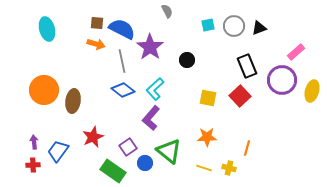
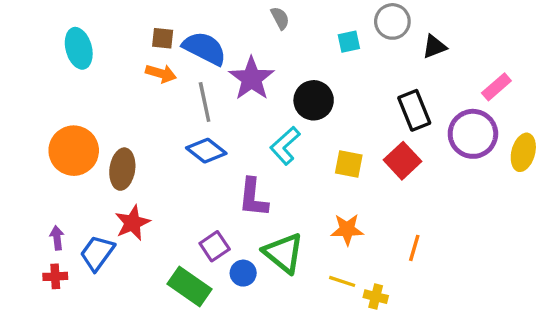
gray circle: (234, 26) -> (392, 21), moved
black circle: (187, 60) -> (314, 100), size x1.5
cyan L-shape: (155, 89) -> (285, 146), moved
purple L-shape: (151, 118) -> (253, 198), turned -35
red star: (93, 137) -> (132, 223), moved
yellow cross: (229, 168) -> (376, 297), moved

